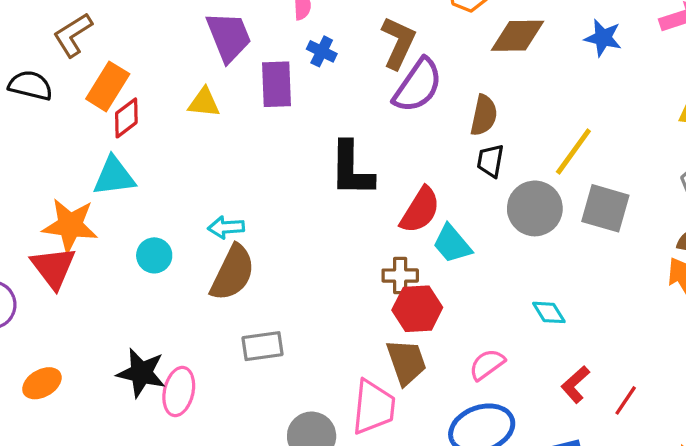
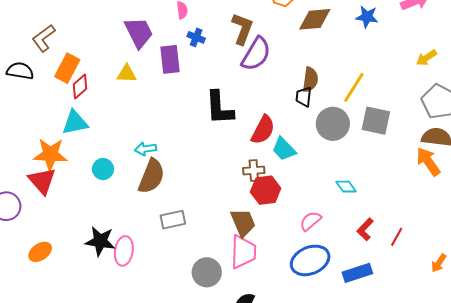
brown semicircle: (484, 115) -> (310, 80), moved
brown trapezoid: (406, 362) -> (243, 223), moved

